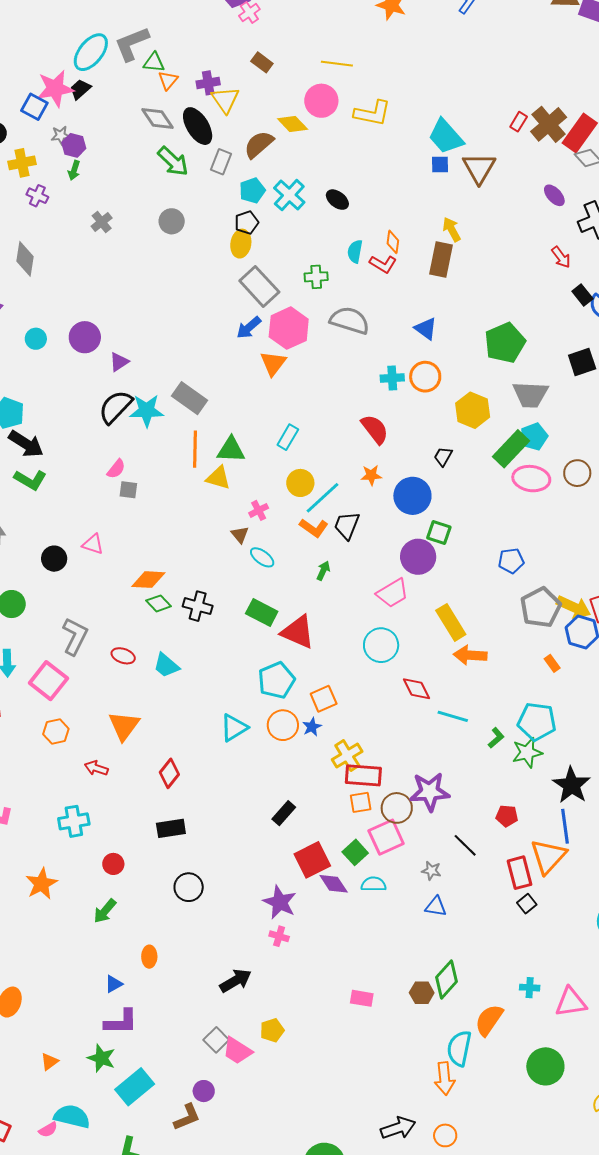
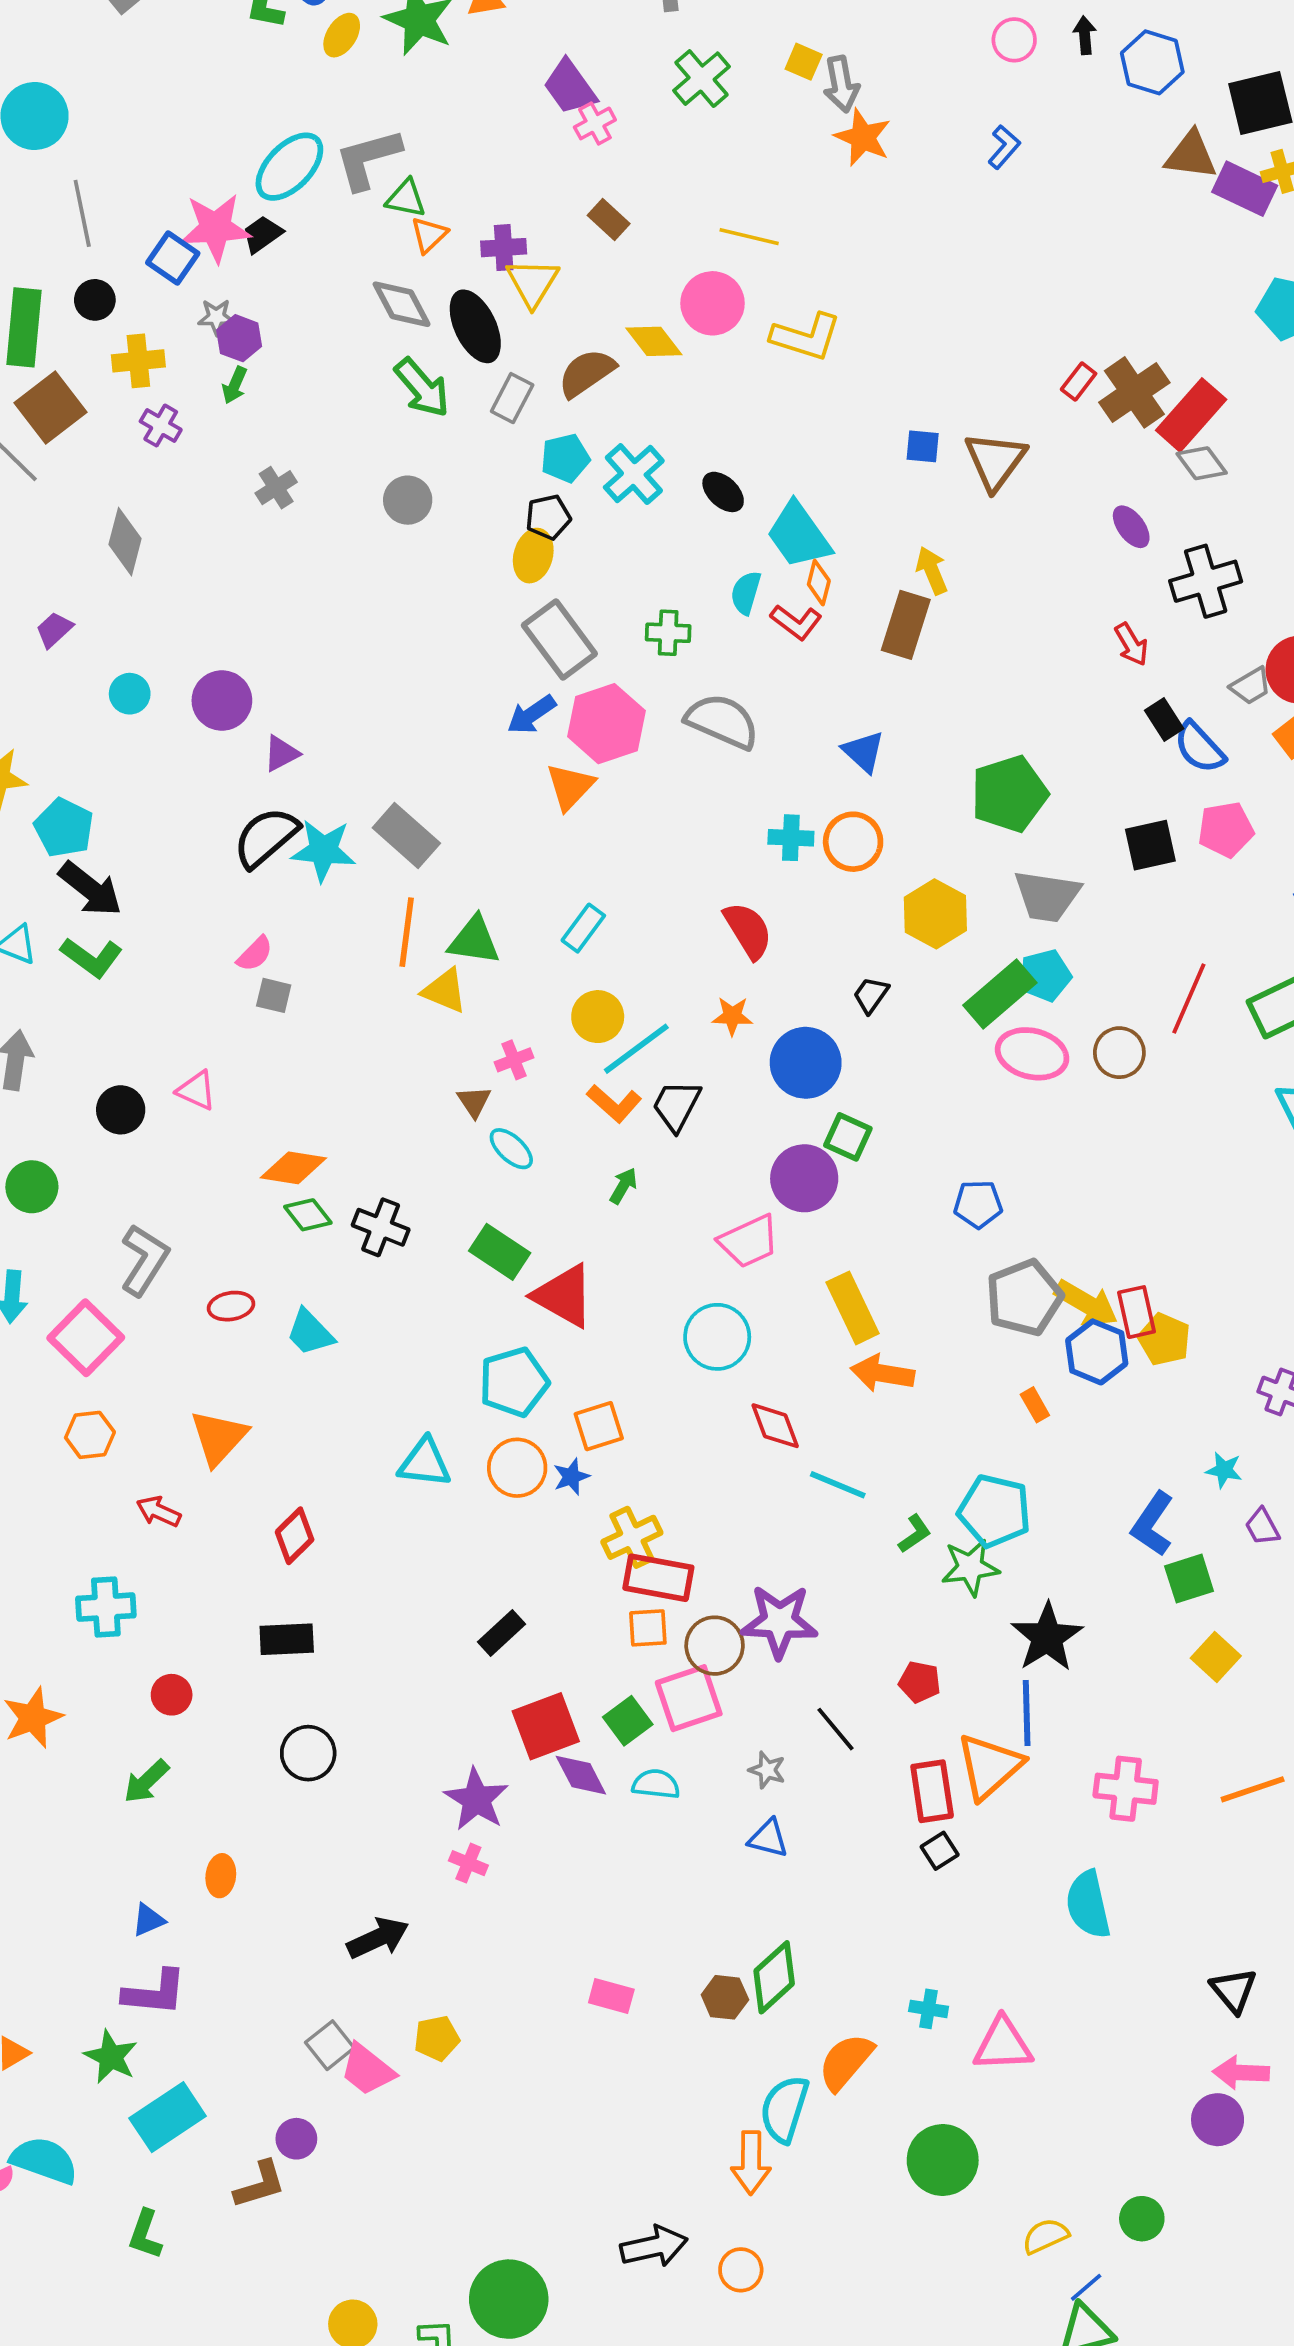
cyan trapezoid: (446, 136) -> (799, 535), moved
red ellipse: (123, 656) -> (231, 1306), turned -35
cyan triangle: (234, 728) -> (425, 1463), turned 32

